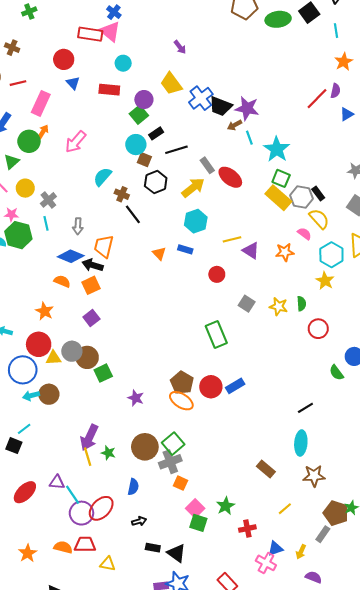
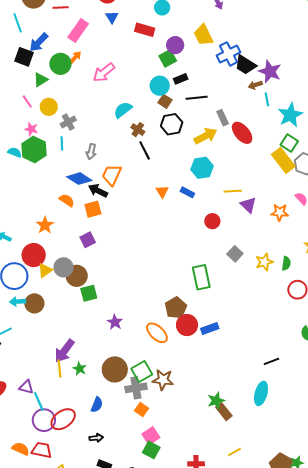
yellow star: (278, 306) -> (264, 262), turned 30
yellow triangle: (53, 358) -> (45, 270), turned -42
brown pentagon: (182, 383) -> (176, 308), moved
brown star: (314, 476) -> (163, 380), moved
green star: (226, 506) -> (216, 401), moved

